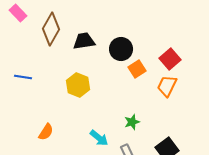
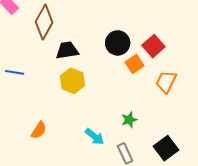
black trapezoid: (84, 41) -> (67, 50), moved
red square: (170, 59) -> (153, 46), moved

